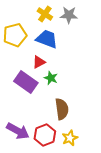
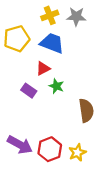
yellow cross: (45, 14) -> (50, 15), turned 35
purple rectangle: (26, 82) -> (29, 91), size x0.6
brown semicircle: (62, 109) -> (86, 110), moved

